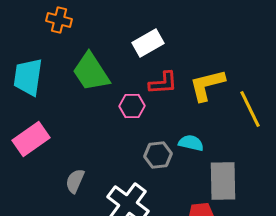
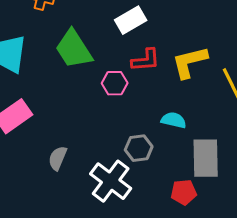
gray hexagon: (158, 155) -> (139, 148), moved

